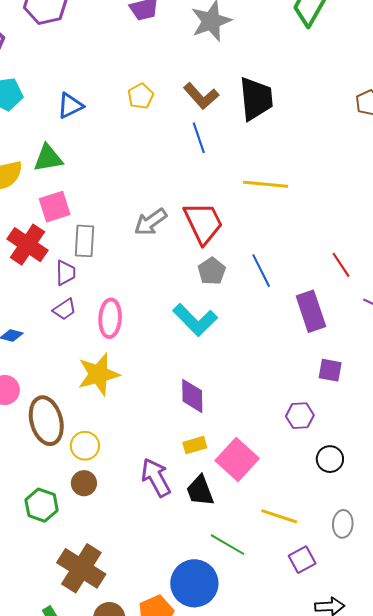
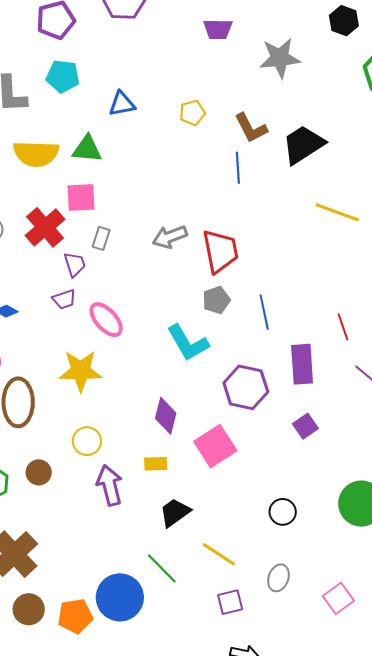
black trapezoid: (256, 99) -> (303, 145), turned -132
yellow line: (266, 184) -> (337, 212), moved
gray rectangle: (85, 241) -> (101, 238), size x0.7
purple trapezoid: (66, 273) -> (75, 264), turned -32
pink ellipse: (110, 318) -> (106, 320), turned -60
purple square: (330, 370) -> (305, 426), turned 30
purple hexagon: (300, 416) -> (246, 387), moved, size x1.6
yellow circle: (85, 446) -> (87, 441), moved
pink square: (237, 459) -> (215, 446), moved
black trapezoid: (200, 491) -> (175, 513), moved, turned 60

